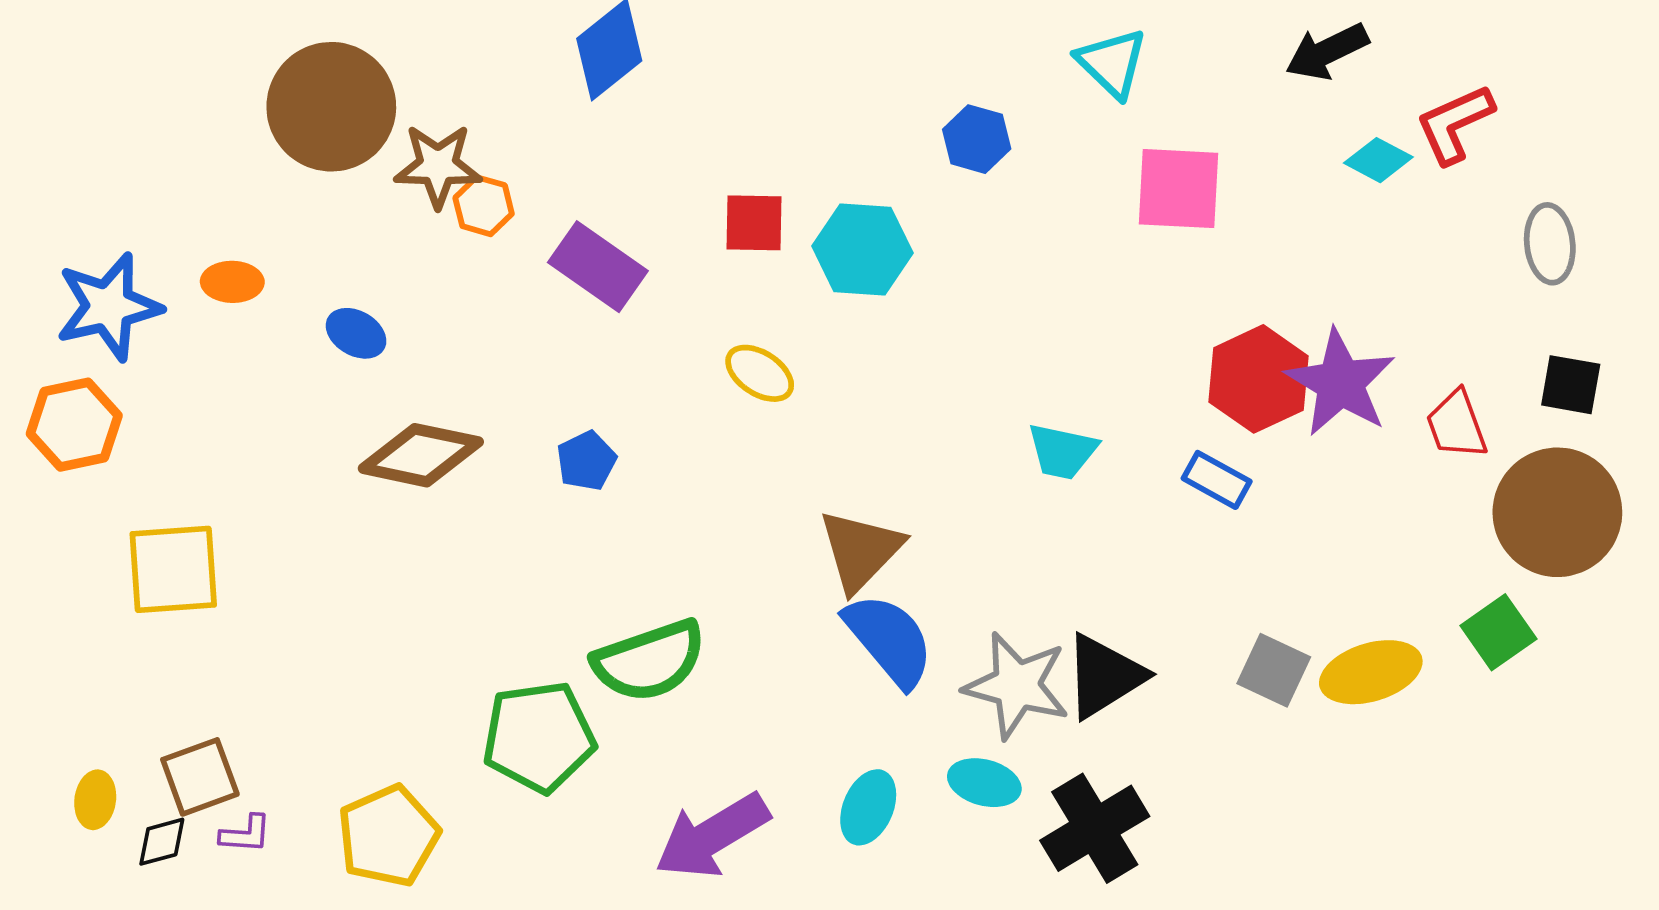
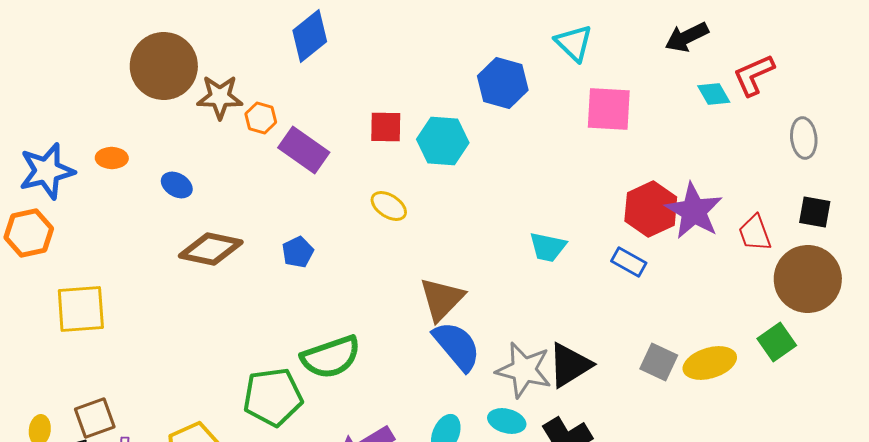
blue hexagon: (977, 139) -> (503, 83), size x1.4
cyan diamond: (1378, 160) -> (714, 94), turned 32
orange hexagon: (484, 206) -> (261, 118), moved

